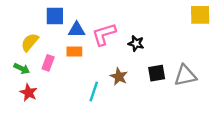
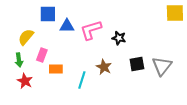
orange rectangle: (74, 51) -> (56, 69), moved
green arrow: (22, 69) -> (19, 60), turned 56
gray triangle: (185, 75) -> (162, 66), turned -40

